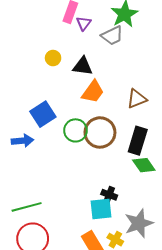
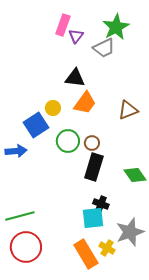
yellow circle: (53, 58) -> (53, 108), moved
brown circle: (100, 132) -> (92, 143), size x0.5
black rectangle: (138, 141) -> (94, 167), moved

